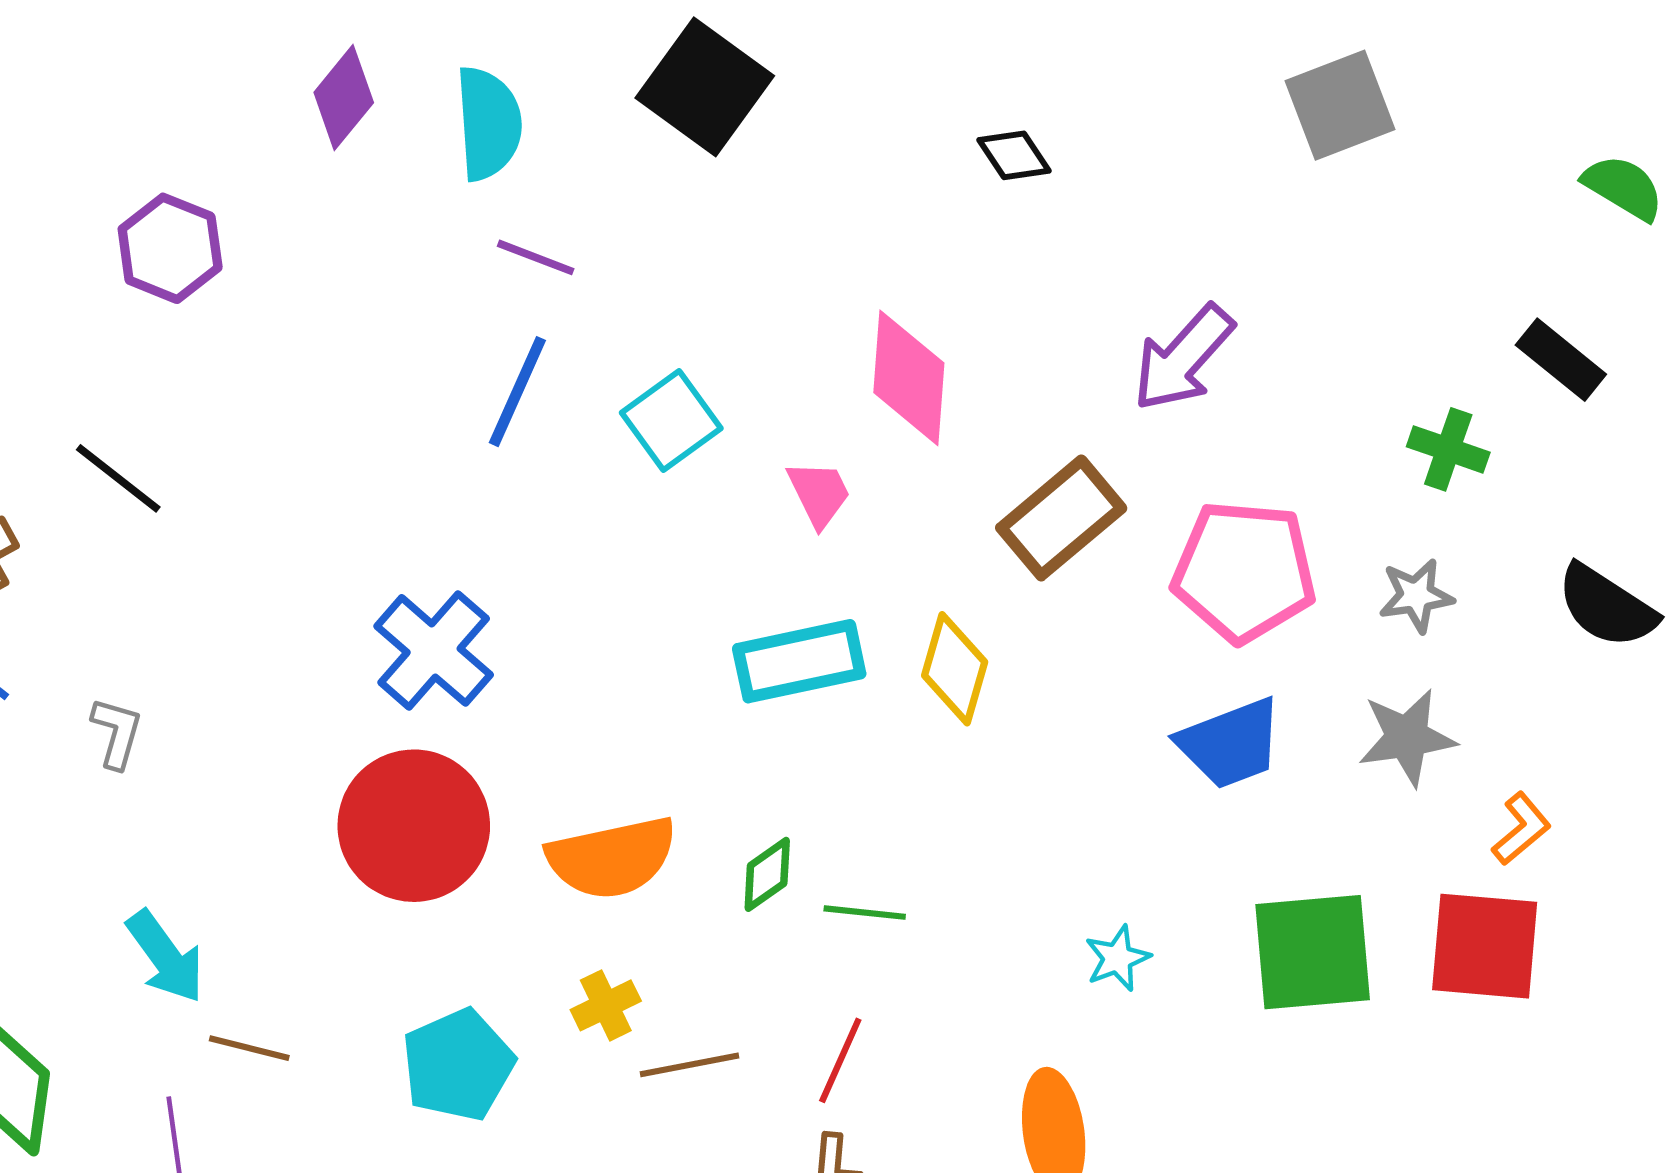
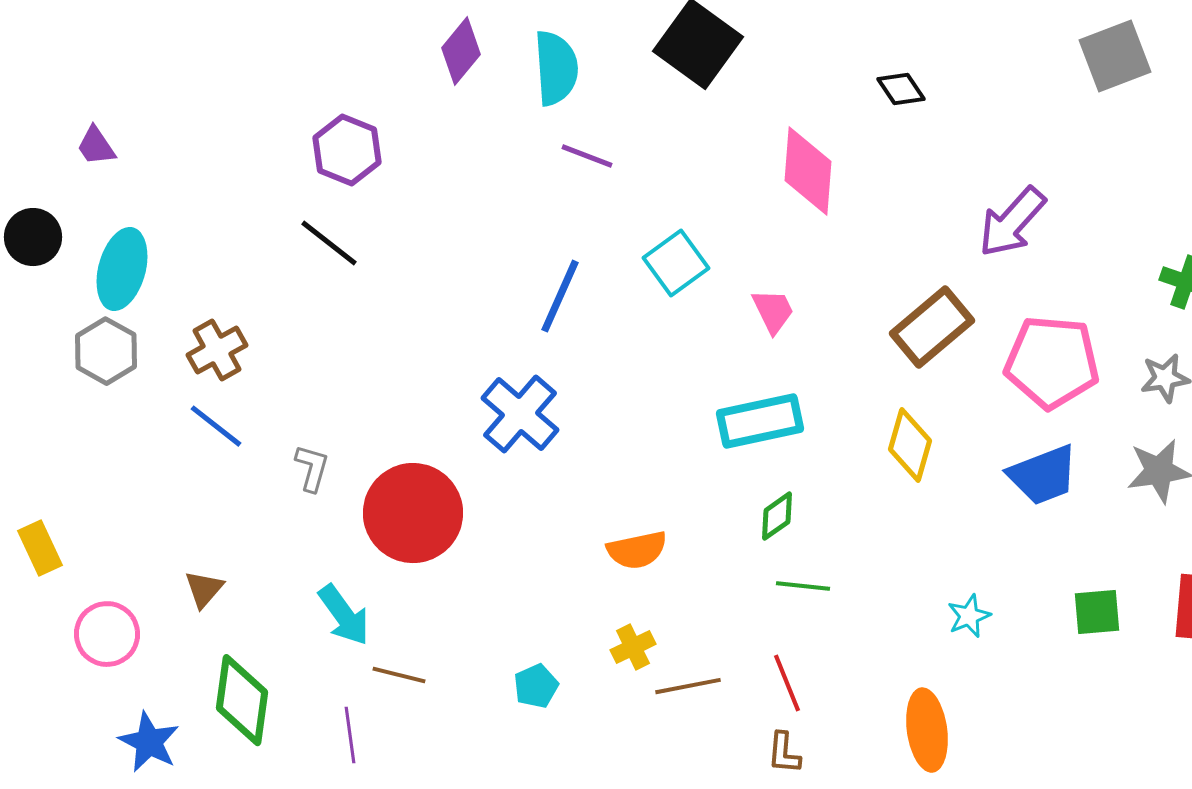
pink diamond: (909, 378) -> (808, 171), moved
blue line: (517, 392) -> (560, 296), moved
black line: (118, 478) -> (329, 243), moved
yellow diamond: (955, 669) -> (910, 445), moved
red circle: (414, 826) -> (413, 513), moved
orange semicircle: (612, 858) -> (637, 550), size x0.7
green diamond: (767, 874) -> (777, 516), moved
green square: (1313, 952) -> (1097, 612), size x0.6
red line: (840, 1060) -> (787, 683), turned -46
cyan pentagon: (458, 1065) -> (536, 686), size x0.6

